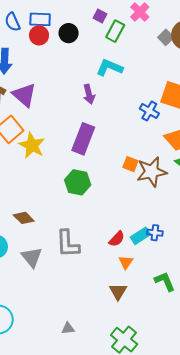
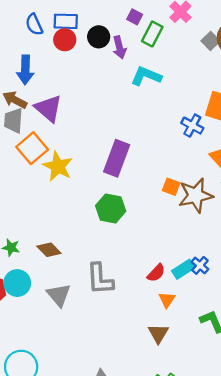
purple arrow: (89, 94) -> (119, 47), moved
blue cross: (155, 233) -> (200, 265), turned 35

